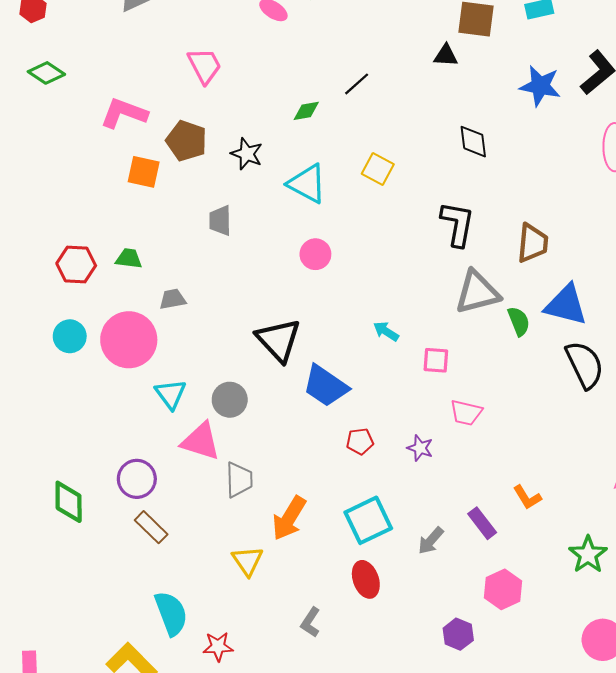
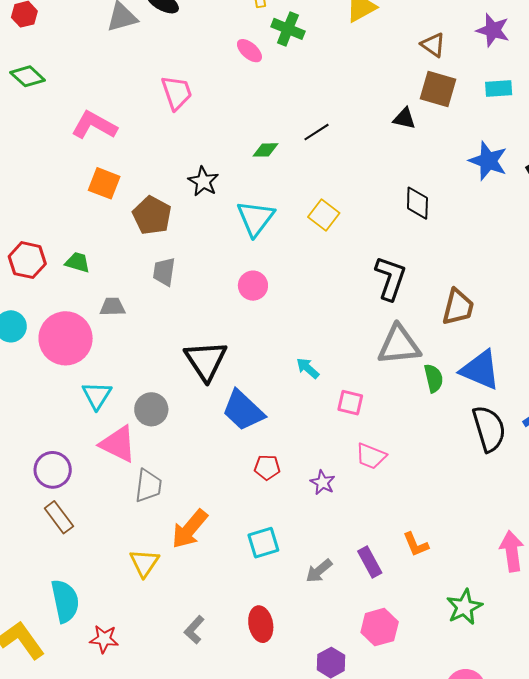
brown pentagon: (186, 141) -> (152, 215), moved
cyan triangle: (307, 184) -> (256, 218), turned 30
gray trapezoid: (220, 221) -> (164, 272), moved
cyan square: (368, 520) -> (263, 543), size x0.7
red ellipse: (366, 579) -> (261, 624), moved

